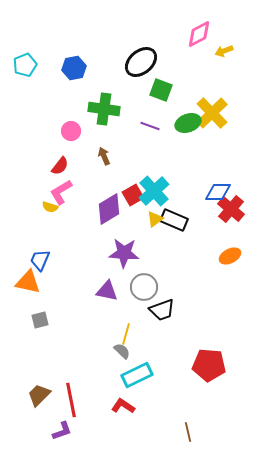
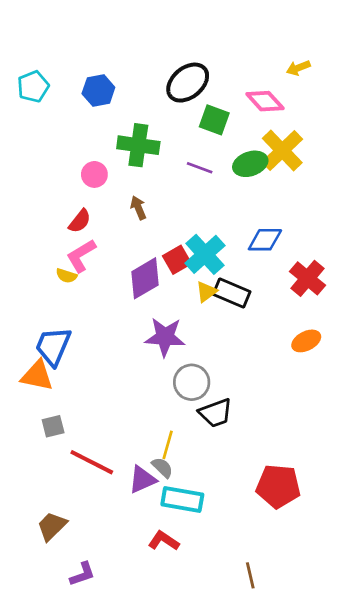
pink diamond: (199, 34) -> (265, 101), moved, turned 76
blue diamond: (218, 192) -> (265, 240), moved
blue trapezoid: (40, 260) -> (53, 346), size x1.4
purple triangle: (107, 291) -> (142, 480), moved, turned -35
cyan rectangle: (137, 375) -> (182, 499), turned 36
red line: (71, 400) -> (92, 462), moved, turned -52

